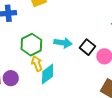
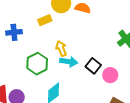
yellow arrow: (37, 64) -> (61, 49), moved

